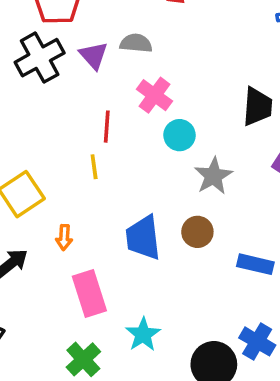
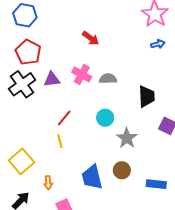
gray semicircle: (136, 43) -> (108, 79), moved
purple triangle: (94, 55) -> (52, 79), turned -48
pink cross: (155, 95) -> (82, 74), moved
red line: (107, 127) -> (64, 118), turned 42

